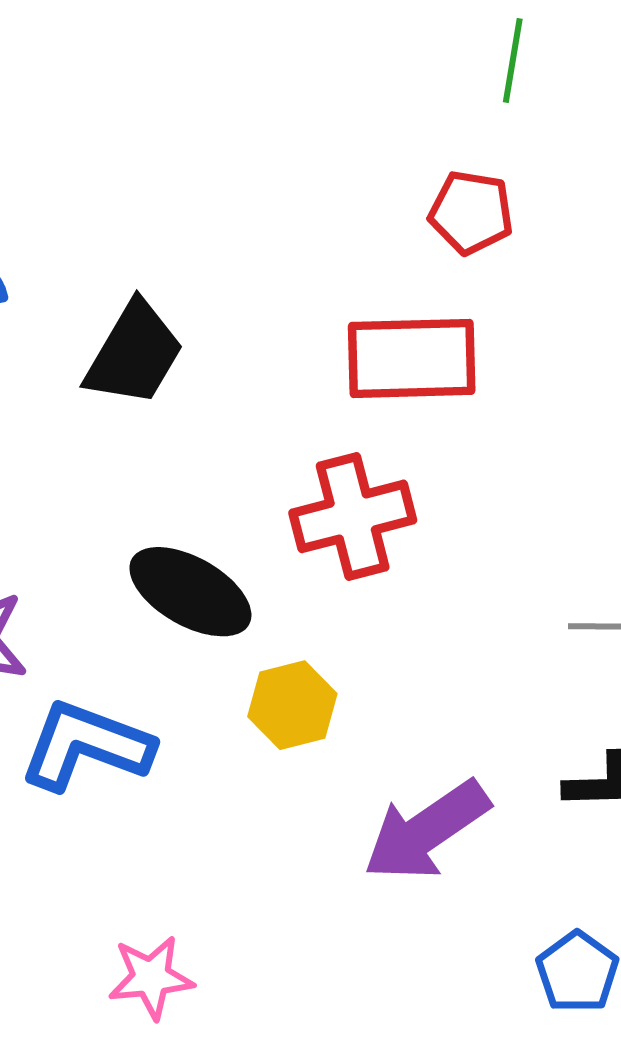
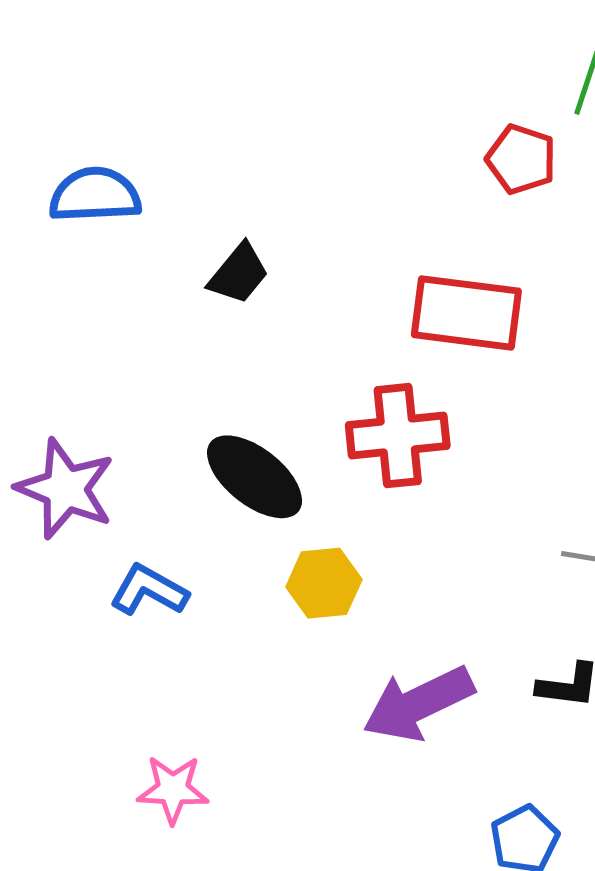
red pentagon: (471, 212) -> (521, 159), moved
black trapezoid: (134, 354) -> (239, 274), size x0.7
blue L-shape: (86, 746) -> (149, 590), size x0.7

